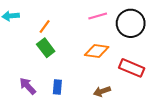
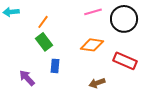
blue rectangle: (57, 87) -> (55, 66), moved

